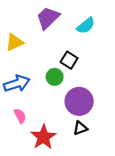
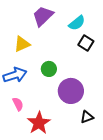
yellow triangle: (14, 42) -> (22, 44), moved
black square: (69, 60) -> (86, 43), moved
black triangle: (80, 128) -> (87, 117), moved

